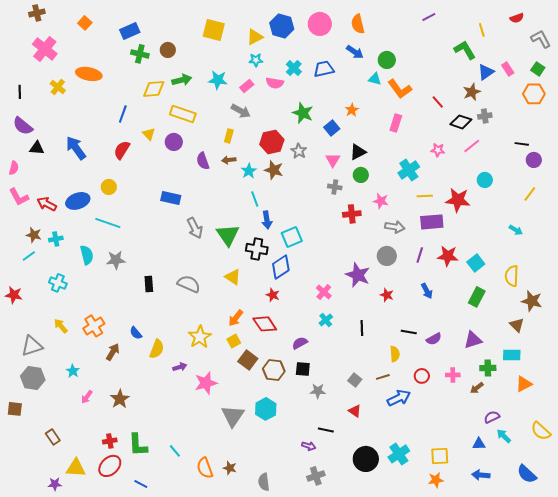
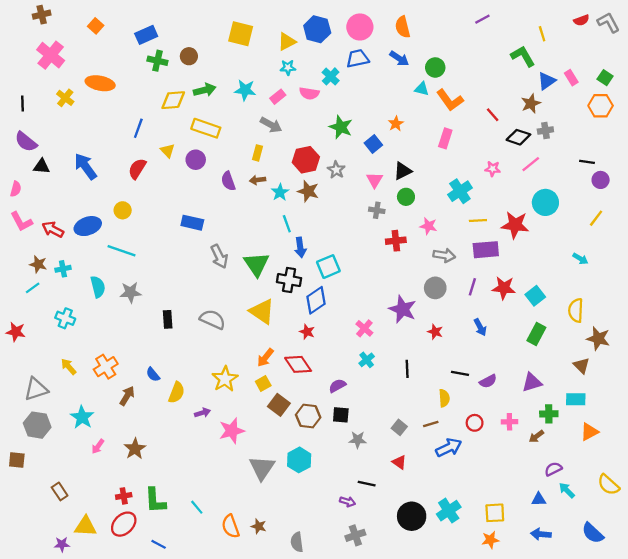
gray L-shape: (541, 39) -> (608, 22), moved
blue trapezoid: (324, 69) -> (358, 58), moved
cyan circle: (485, 180) -> (545, 202), size x1.5
yellow triangle: (233, 277) -> (262, 312), size x1.4
cyan star: (73, 371) -> (82, 417), size x1.5

